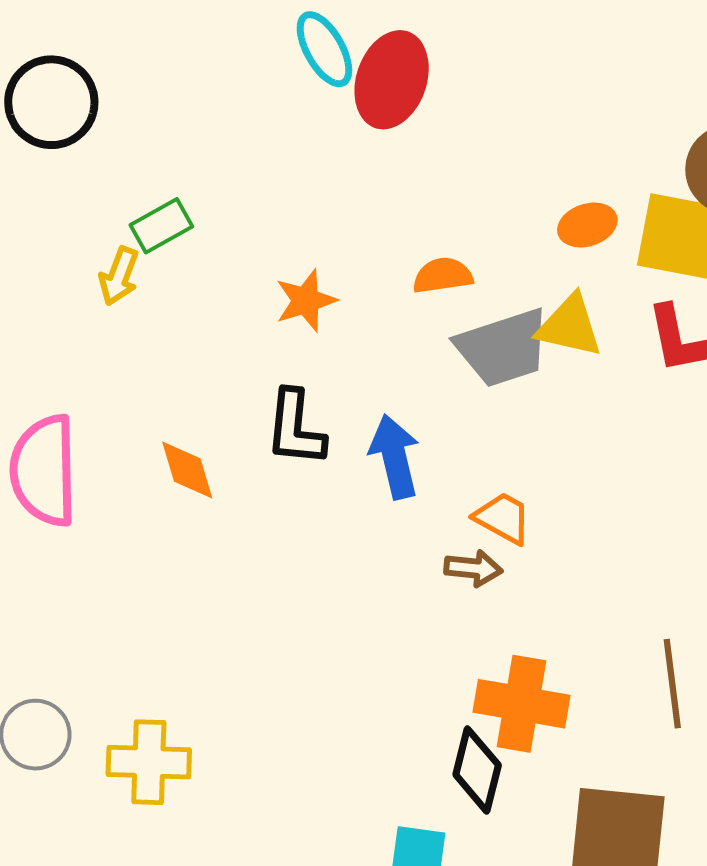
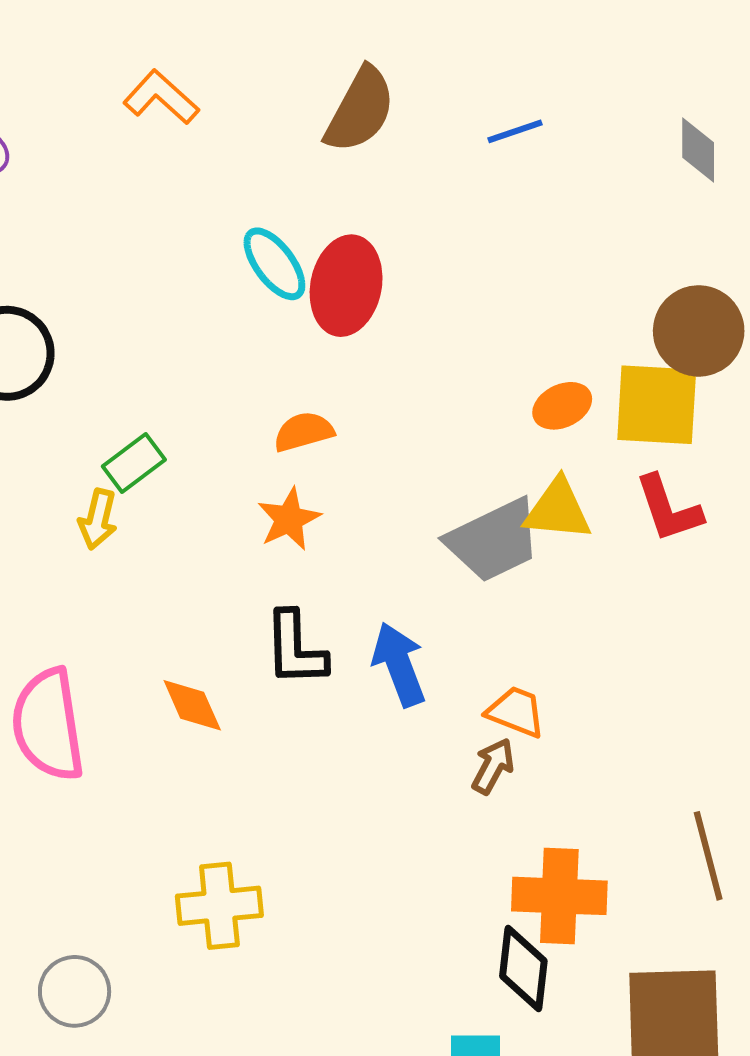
orange semicircle: (443, 276) -> (304, 432), moved
brown arrow: (473, 568) -> (493, 766), turned -60
yellow cross: (149, 762) -> (219, 906), moved

